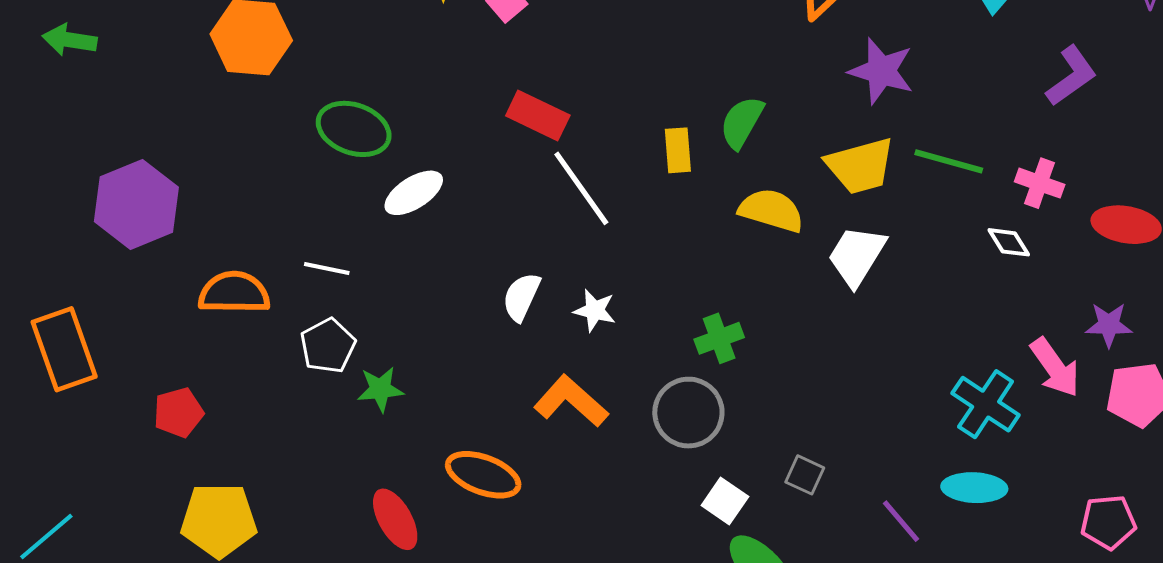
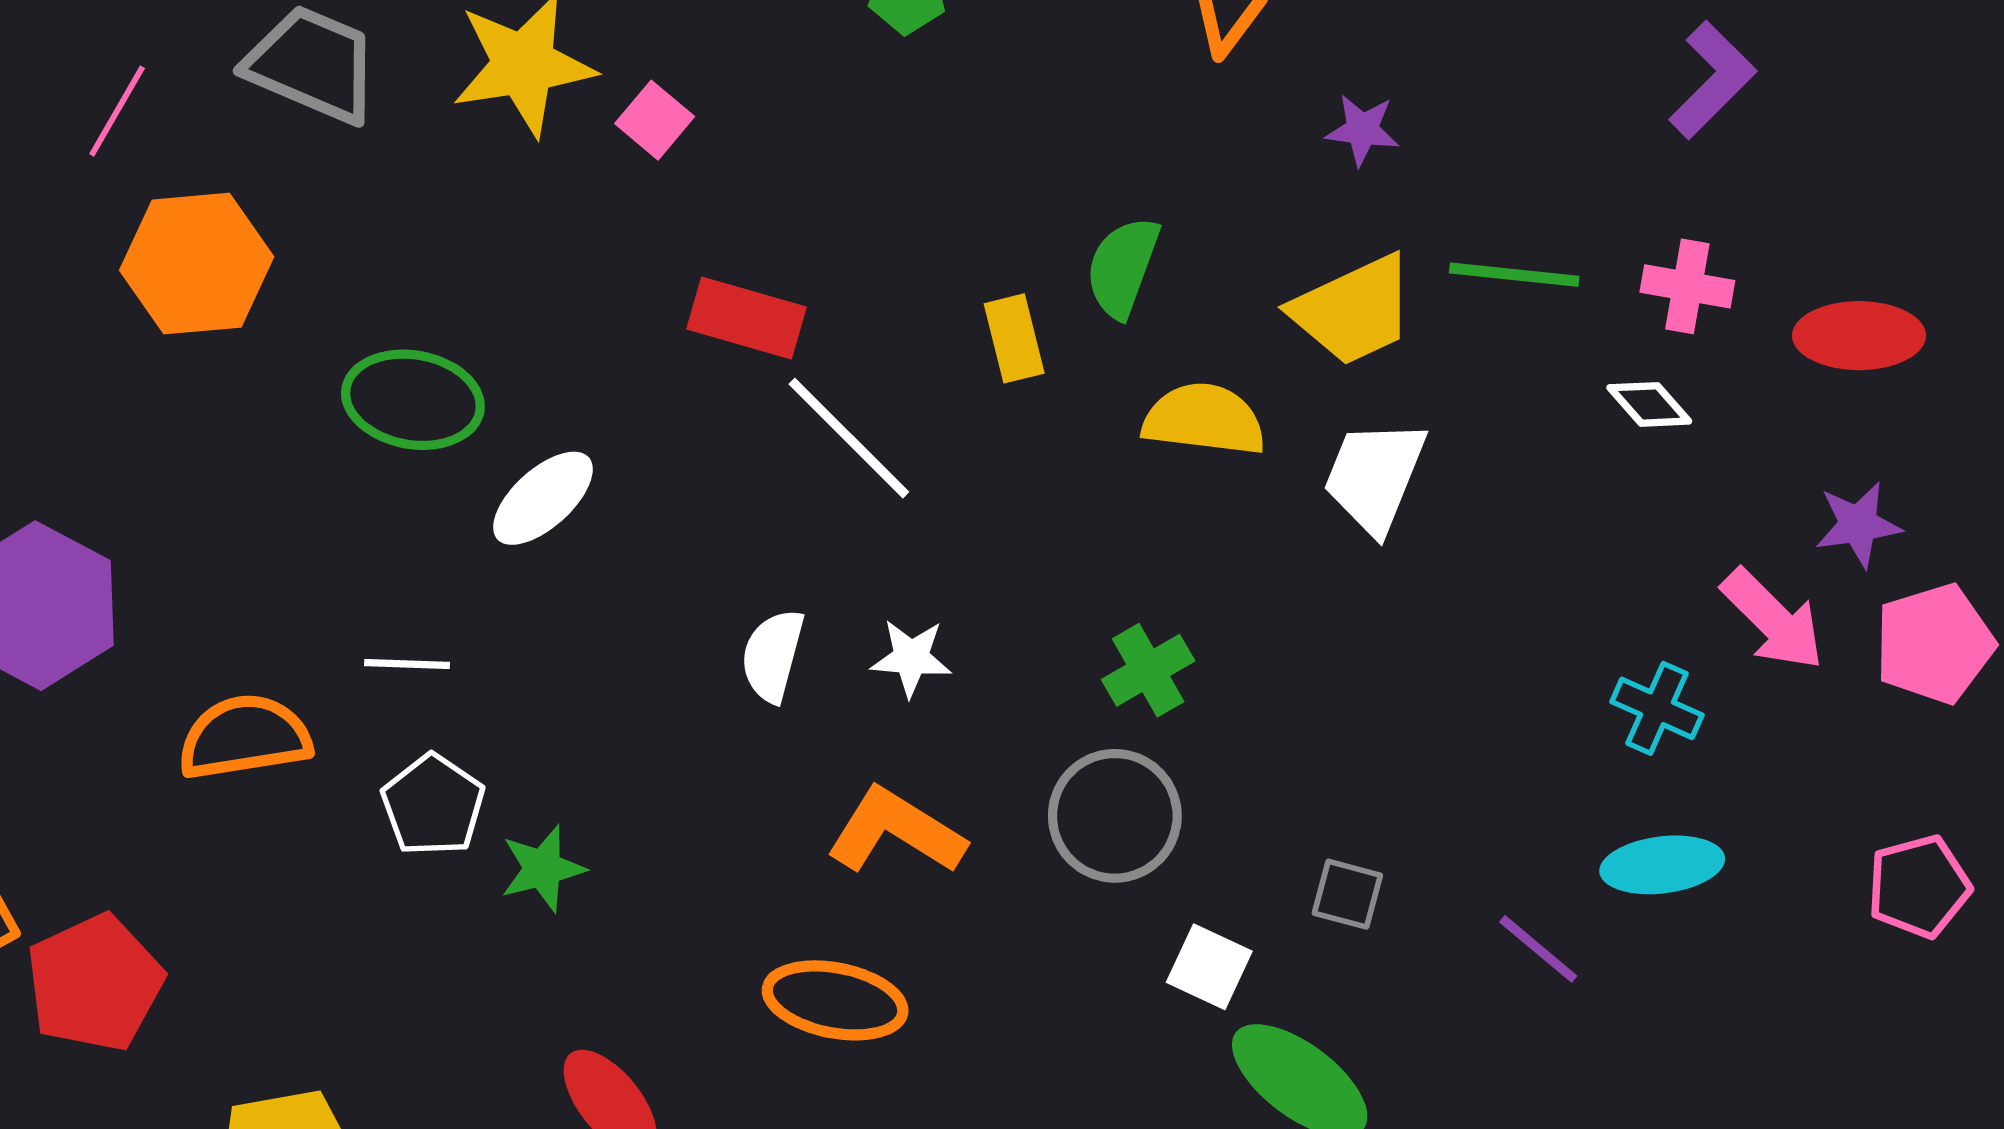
purple star: (881, 71) -> (1362, 130), size x0.6
cyan cross: (986, 404) -> (1657, 708), size x0.7
red pentagon: (178, 413) -> (95, 983), moved, size x1.5
orange ellipse: (483, 475) -> (835, 1000), moved

